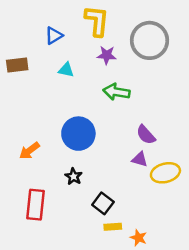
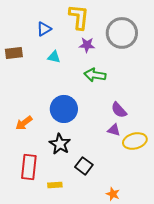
black star: (74, 176) -> (60, 144), size x1.5
yellow rectangle: (113, 227) -> (55, 185), moved

